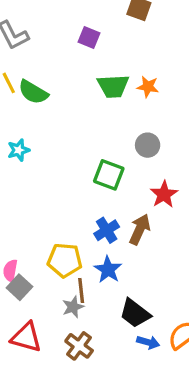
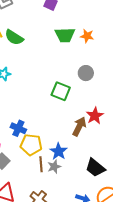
red star: (164, 194) -> (95, 116), moved
blue cross: (107, 230) -> (18, 128), moved, turned -35
gray star: (73, 307) -> (54, 167), moved
black trapezoid: (135, 313) -> (95, 168), moved

